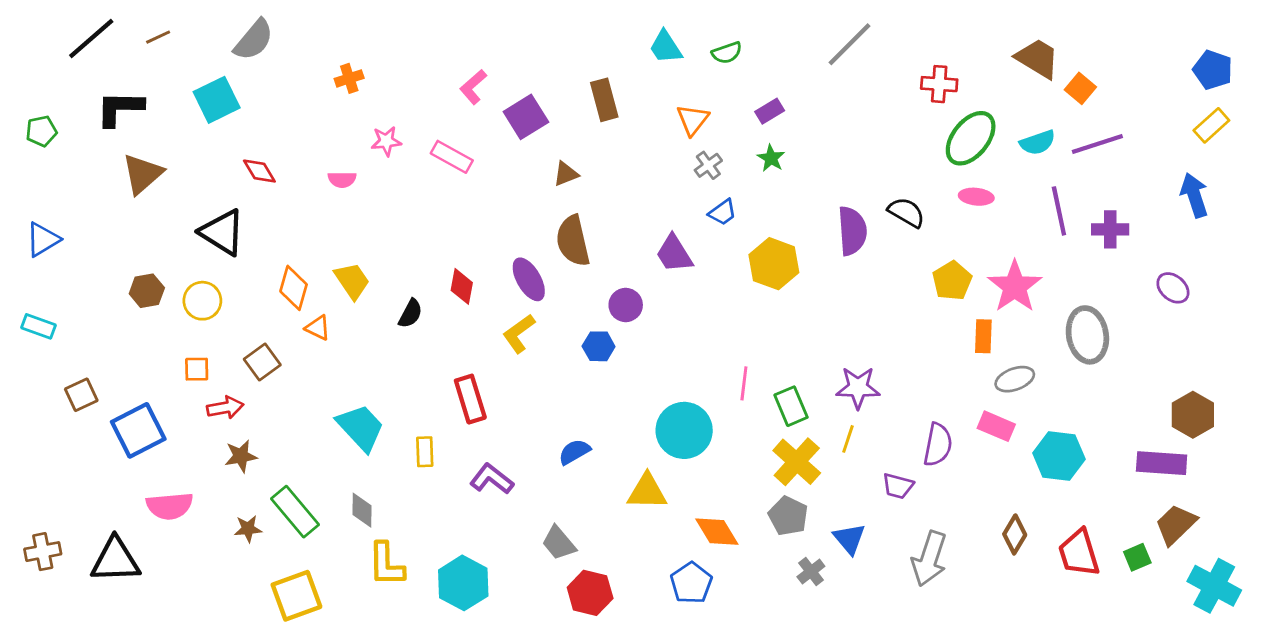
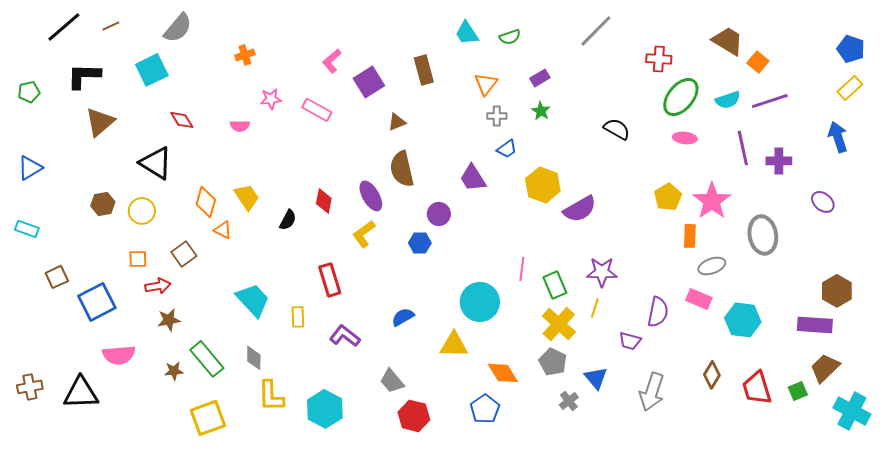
gray cross: (708, 165) -> (497, 116), turned 36
black semicircle: (906, 212) -> (617, 129), moved
purple semicircle: (852, 231) -> (580, 209), moved, turned 64

